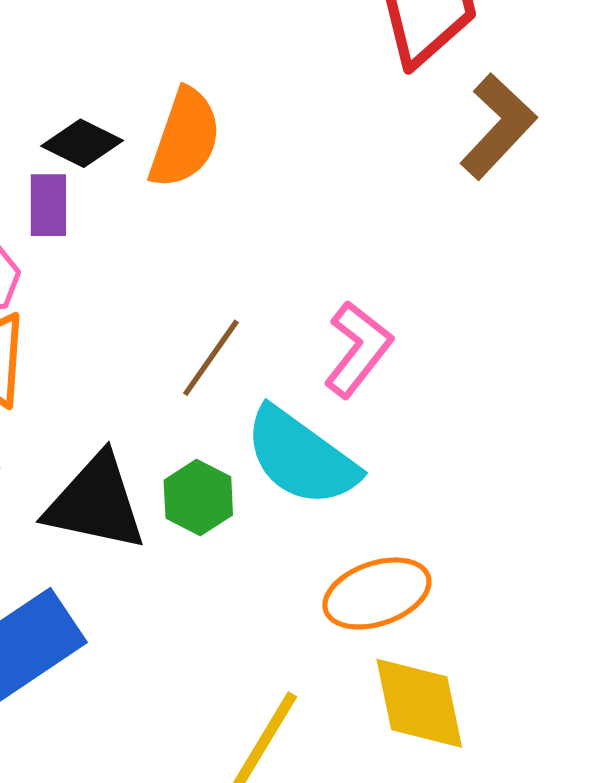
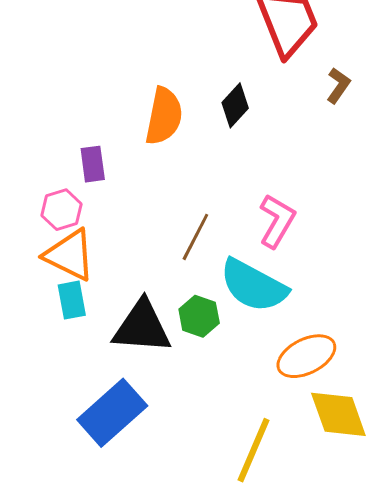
brown L-shape: (498, 126) -> (338, 85), size x0.6
black diamond: (82, 143) -> (235, 105), moved, turned -66

